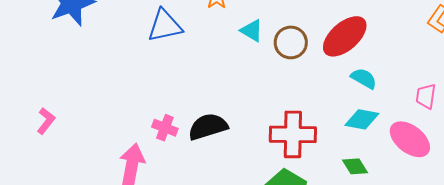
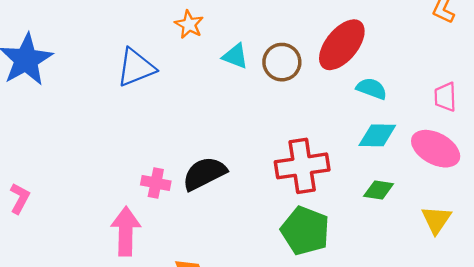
green diamond: (355, 166) -> (379, 190), turned -40

